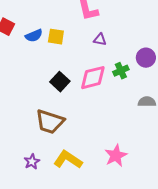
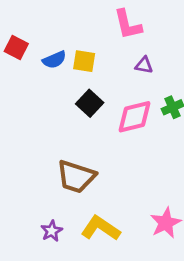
black square: (60, 82) -> (90, 103), moved

